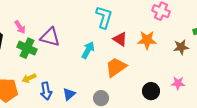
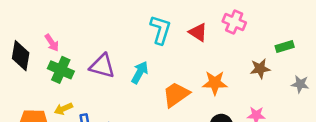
purple triangle: (50, 37) -> (102, 66), moved
red triangle: (120, 39) -> (198, 32), moved
orange star: (147, 40) -> (215, 83), moved

